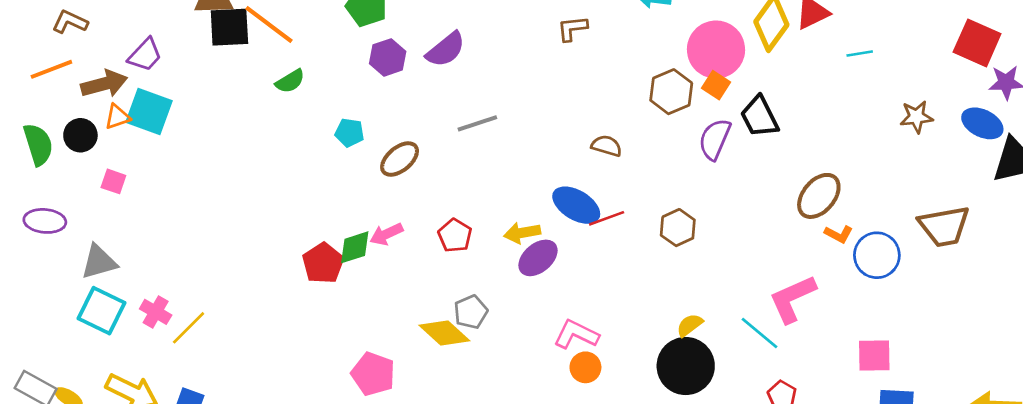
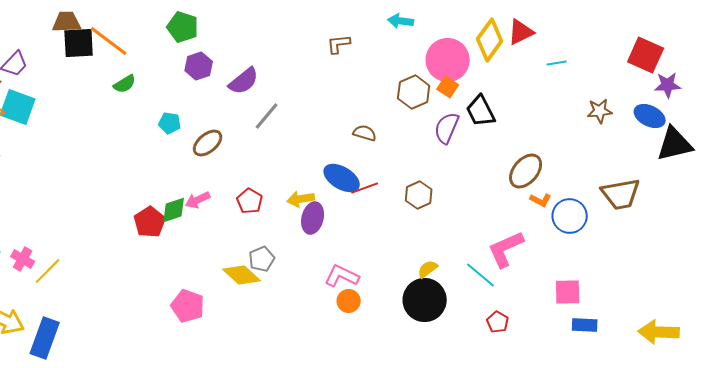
purple semicircle: (446, 50) -> (244, 81), moved
gray line: (477, 123) -> (267, 116), turned -32
purple ellipse: (538, 258) -> (313, 218), turned -36

